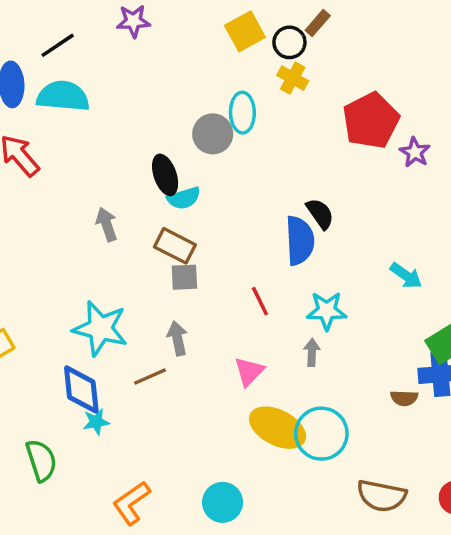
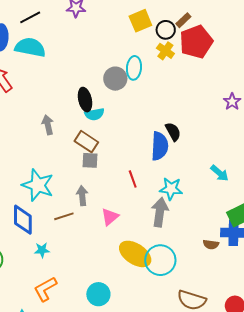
red pentagon: (371, 121) -> (196, 42), moved
gray arrow: (312, 352) -> (160, 212), size x1.8
pink triangle: (249, 371) -> (110, 217), moved
cyan star: (96, 422) -> (42, 250), moved

